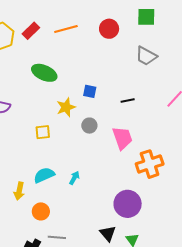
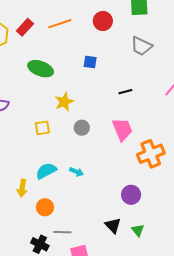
blue square: (90, 91) -> (90, 62), moved
gray circle: (89, 126) -> (82, 128), moved
cyan arrow: (74, 178) -> (77, 172), turned 88
purple circle: (128, 204) -> (131, 195), size x0.7

